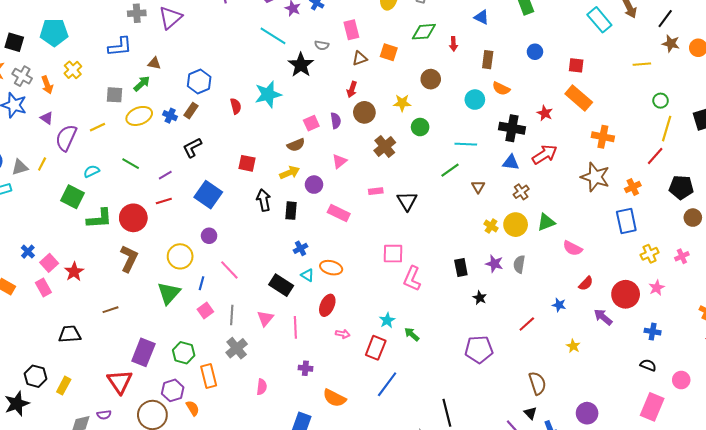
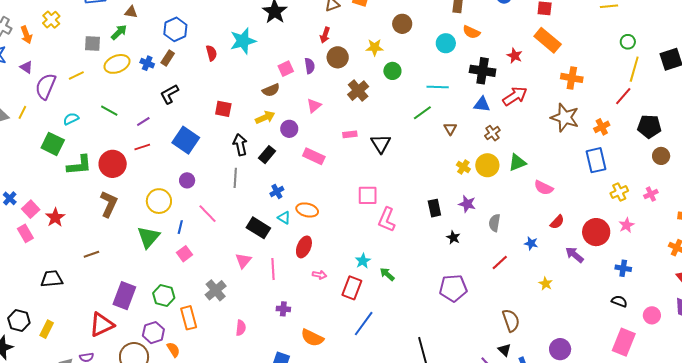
black rectangle: (291, 211) -> (267, 155), turned 36
gray semicircle: (519, 264) -> (494, 223), moved
gray line: (232, 315) -> (235, 178), moved
red triangle: (120, 382) -> (102, 325), turned 40

